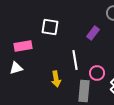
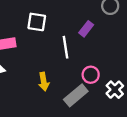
white line: (75, 60) -> (65, 47), moved
gray rectangle: (84, 91) -> (76, 95), turned 45

